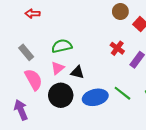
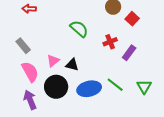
green semicircle: (62, 46) -> (79, 29), moved, turned 54
red cross: (117, 48) -> (110, 42), turned 32
purple arrow: (21, 110) -> (30, 100), moved

